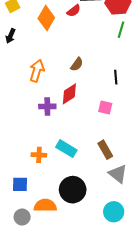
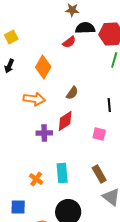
orange diamond: (46, 18) -> (43, 67), moved
orange arrow: (37, 71) -> (34, 99), turned 80
cyan rectangle: (66, 149) -> (62, 173), turned 54
orange cross: (39, 155) -> (36, 179), turned 32

